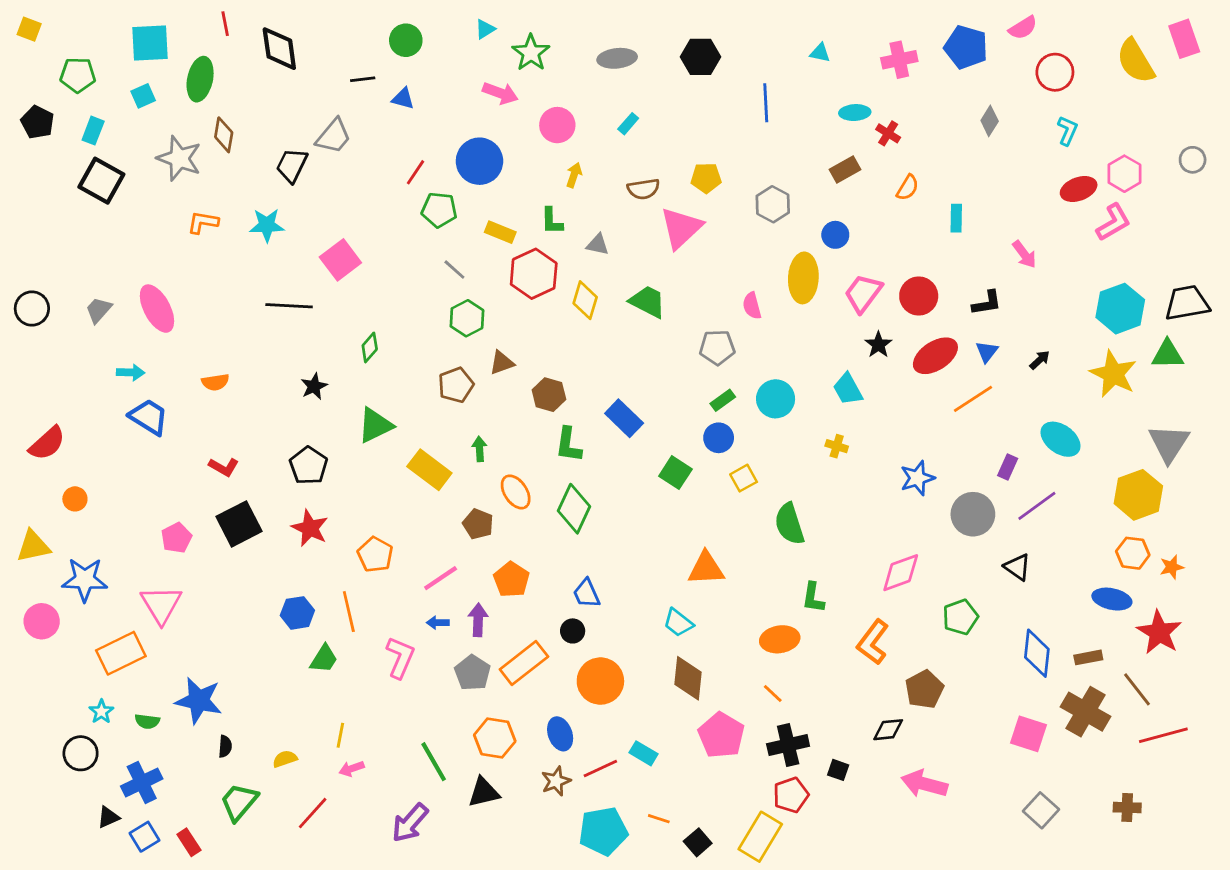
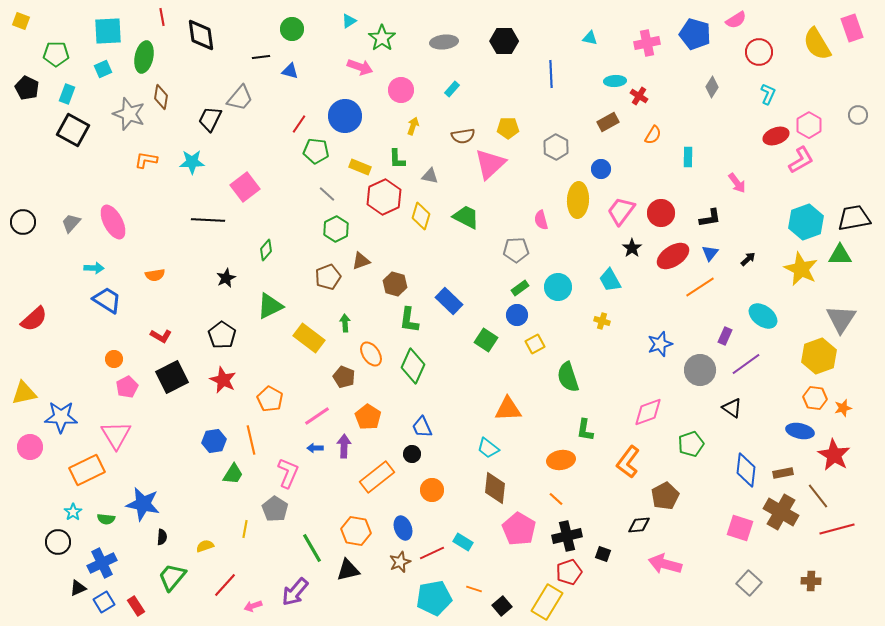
orange circle: (75, 499) -> (114, 359), moved
gray pentagon: (473, 673) -> (275, 509), moved
orange circle: (600, 681) -> (432, 490), size x0.7
pink arrow: (352, 769) -> (253, 606), moved

